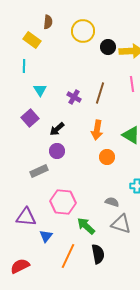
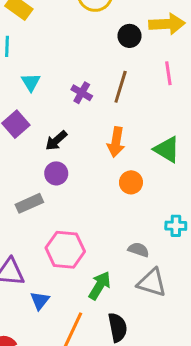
black circle: (108, 47) -> (129, 36), moved
green arrow: (86, 226) -> (100, 286), turned 78

